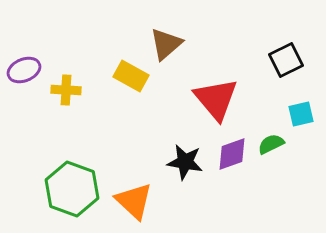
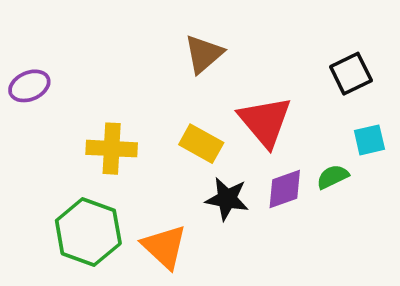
yellow rectangle: (131, 76) -> (201, 144), moved
yellow cross: (66, 90) -> (112, 149), moved, size x1.4

